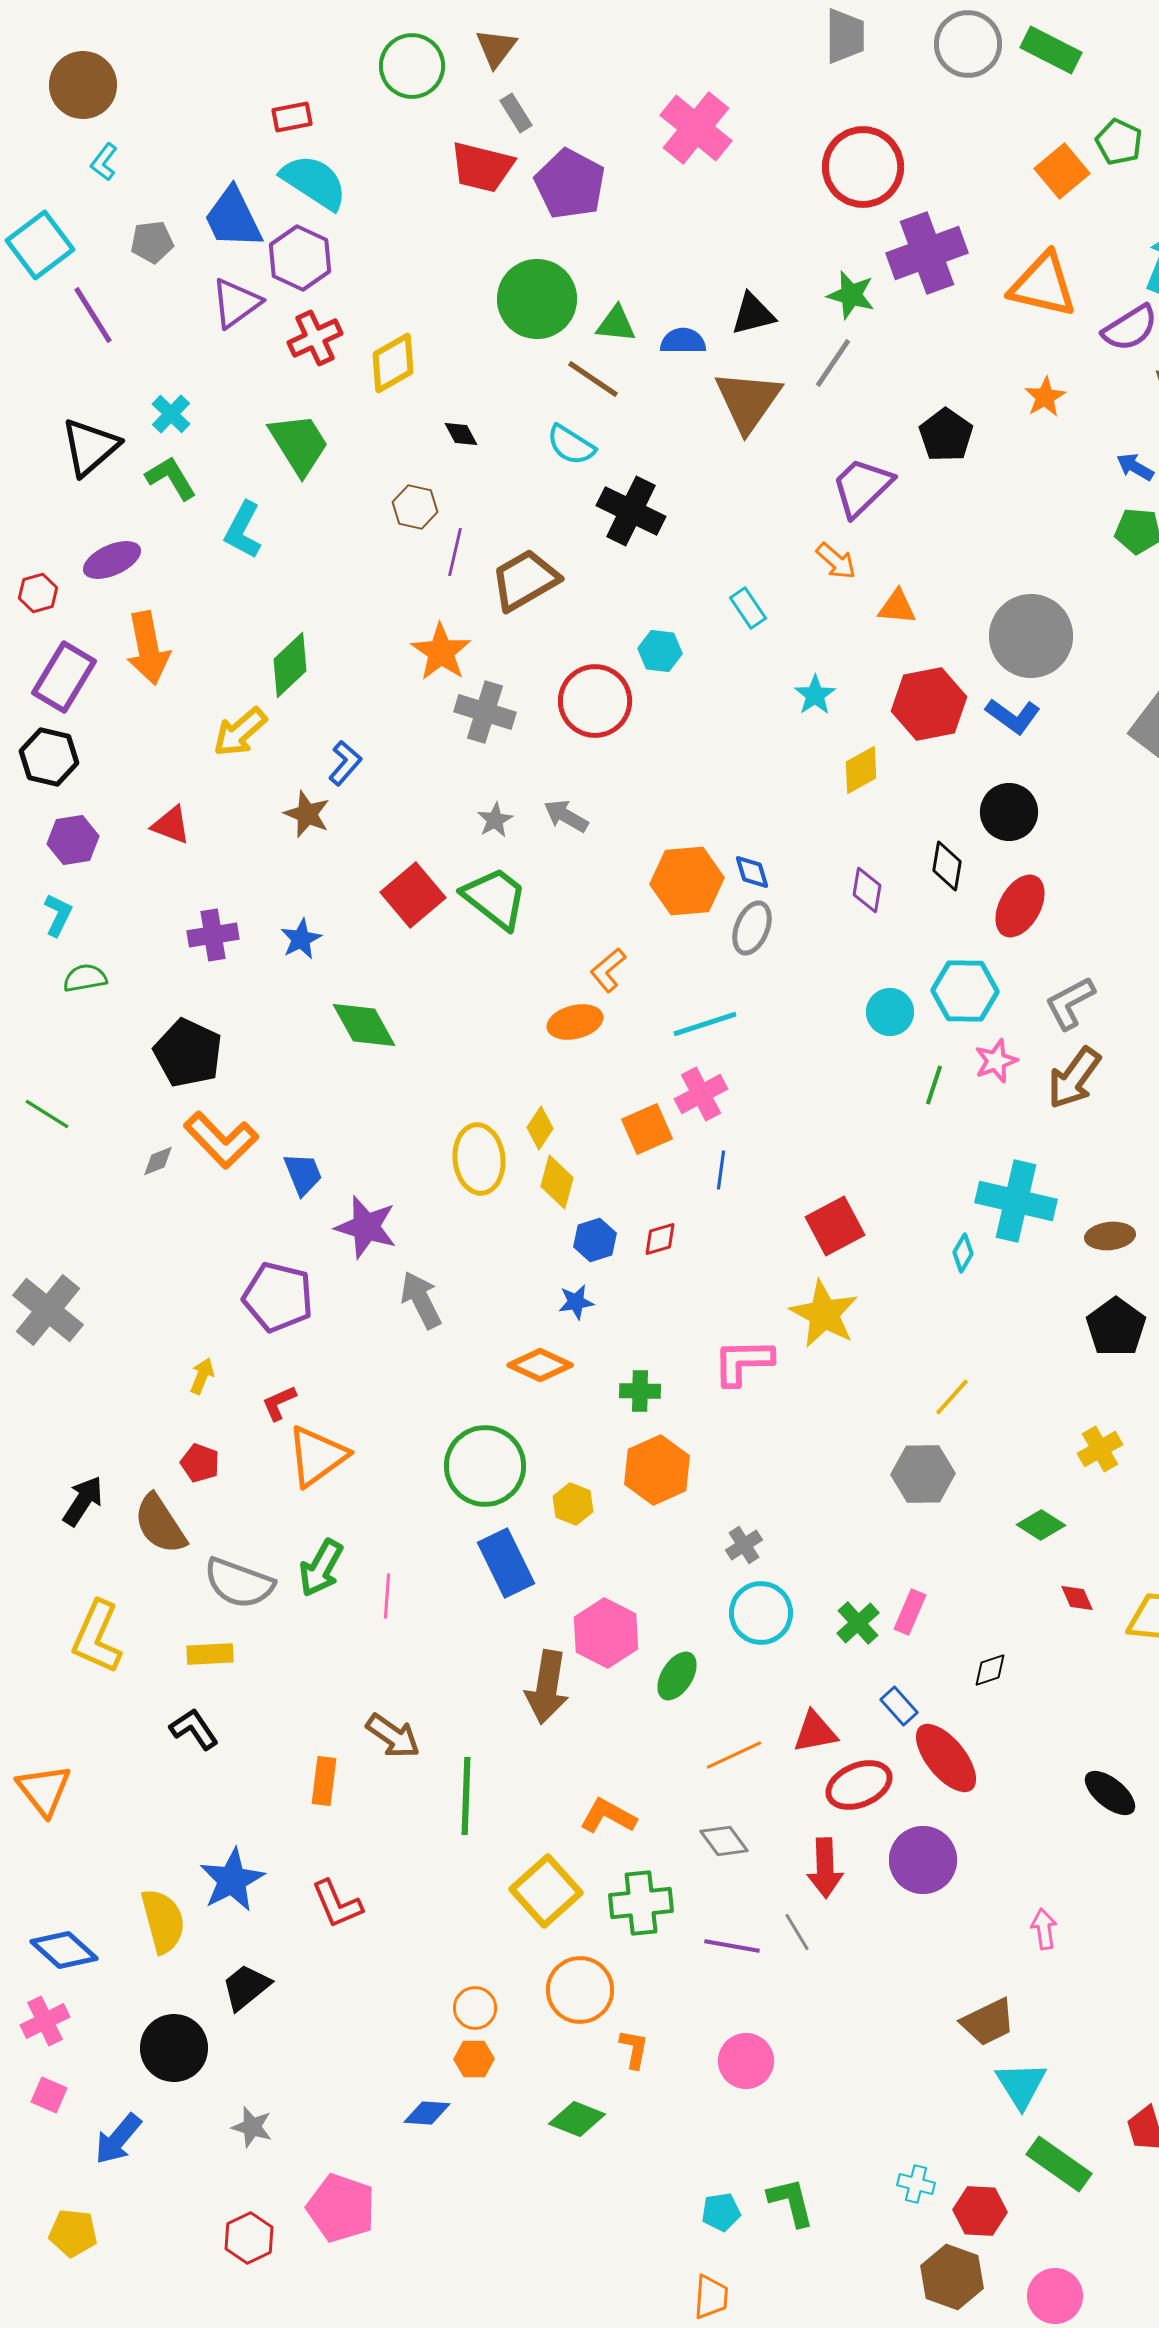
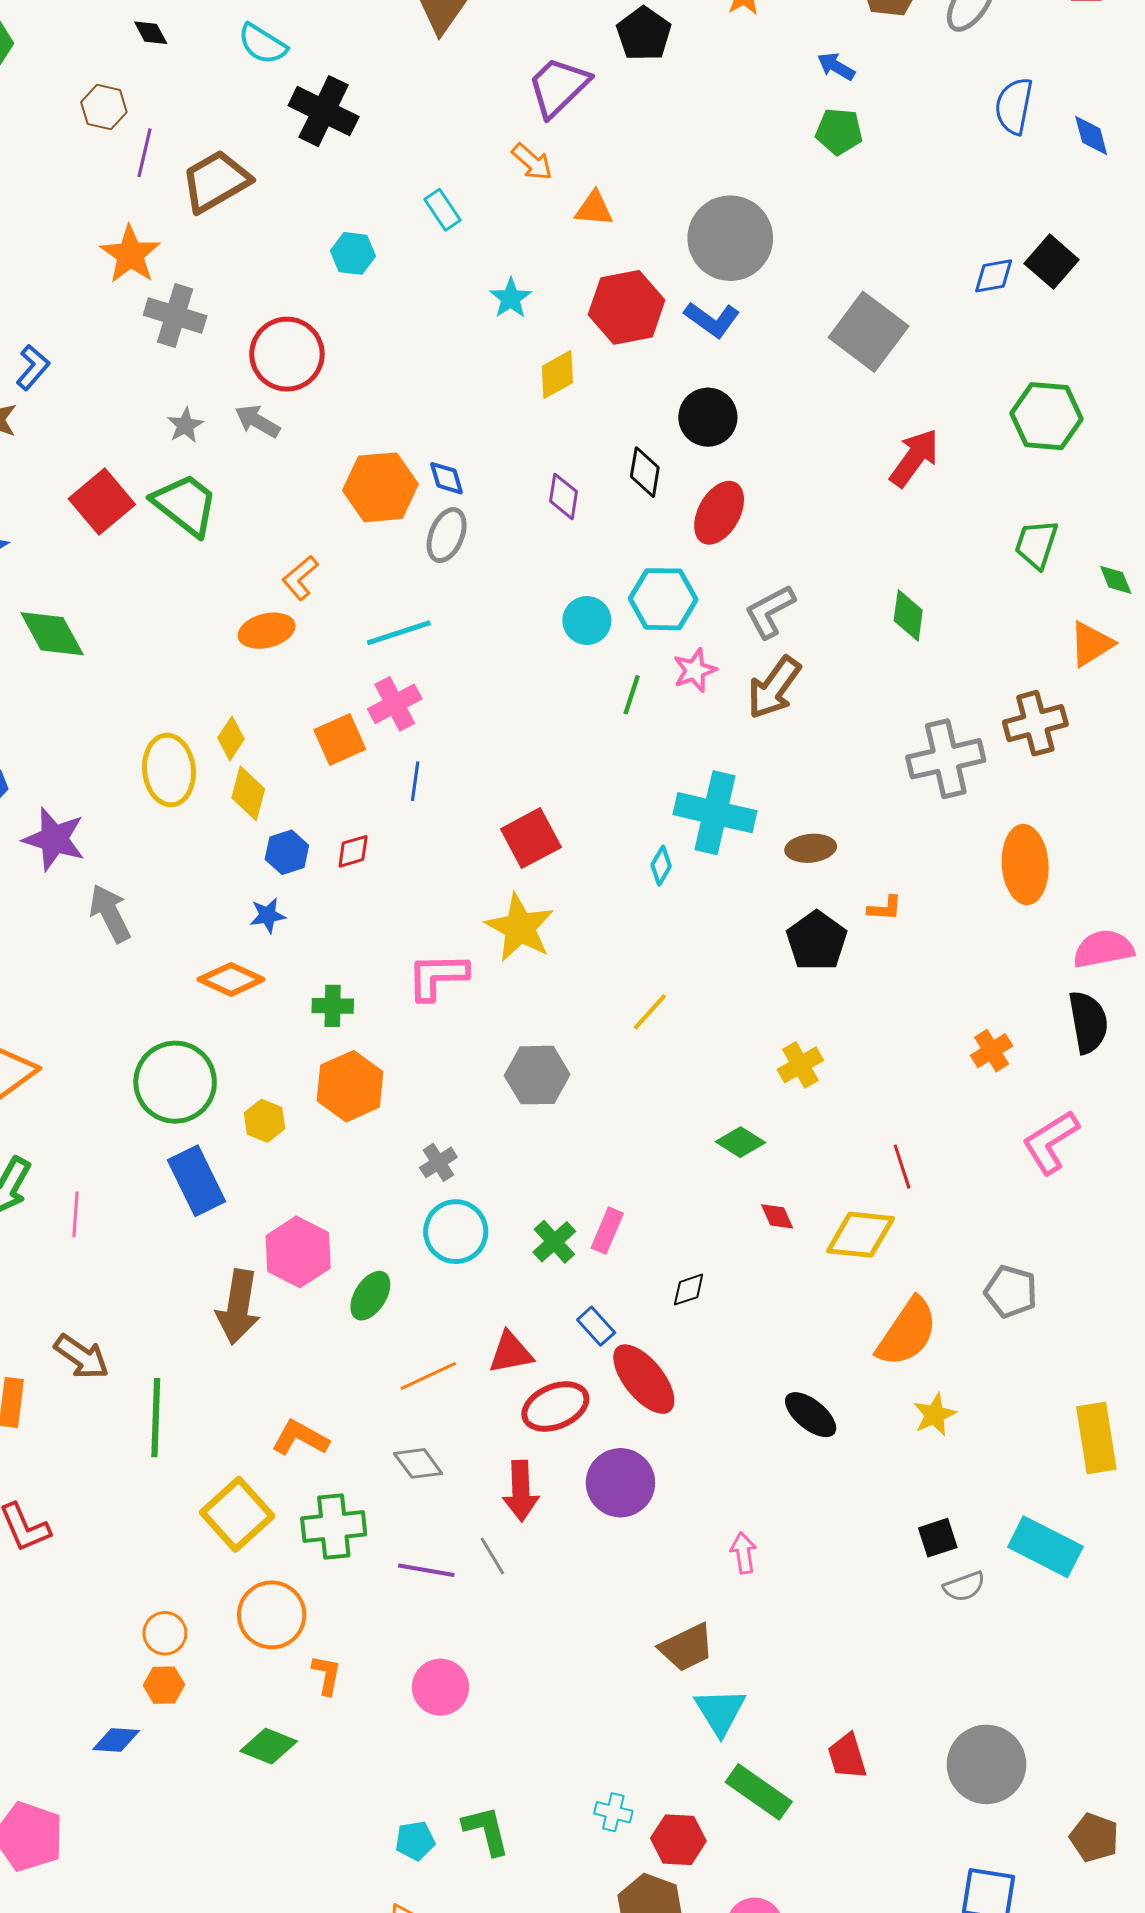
red circle: (595, 701) -> (287, 354), moved
gray hexagon: (923, 1474) -> (537, 1075), moved

